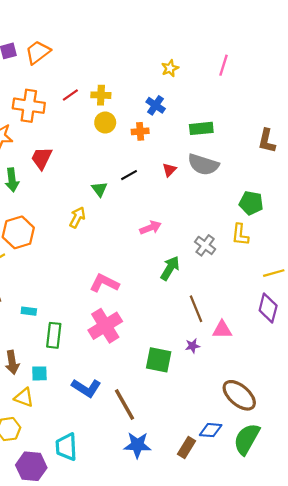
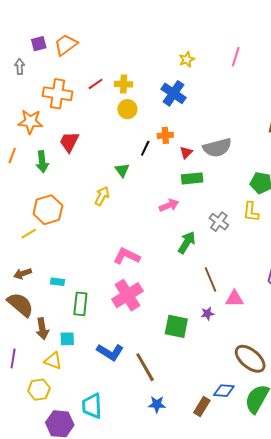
blue cross: (156, 105) -> (174, 93), size x1.4
green rectangle: (201, 128) -> (192, 178), moved
orange cross: (140, 131) -> (165, 135), moved
gray semicircle: (203, 165) -> (217, 148), turned -32
black line: (129, 175) -> (145, 148), moved, turned -35
blue star: (137, 445) -> (157, 404), size x0.7

